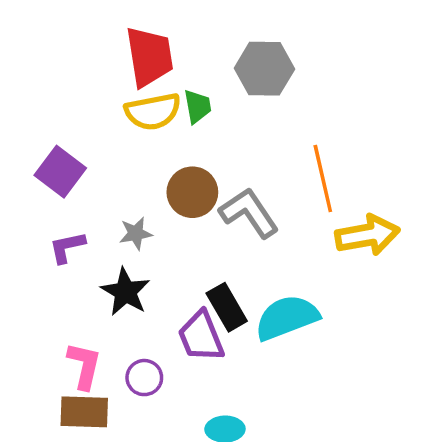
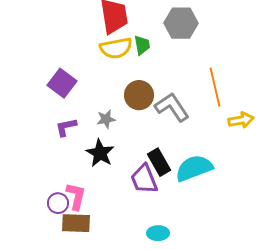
yellow arrow: (367, 235) -> (241, 120), size x0.7
purple circle: (144, 378) -> (58, 203), moved

